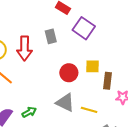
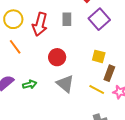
red circle: (69, 73) -> (57, 57), moved
yellow line: (89, 110) -> (97, 89), moved

